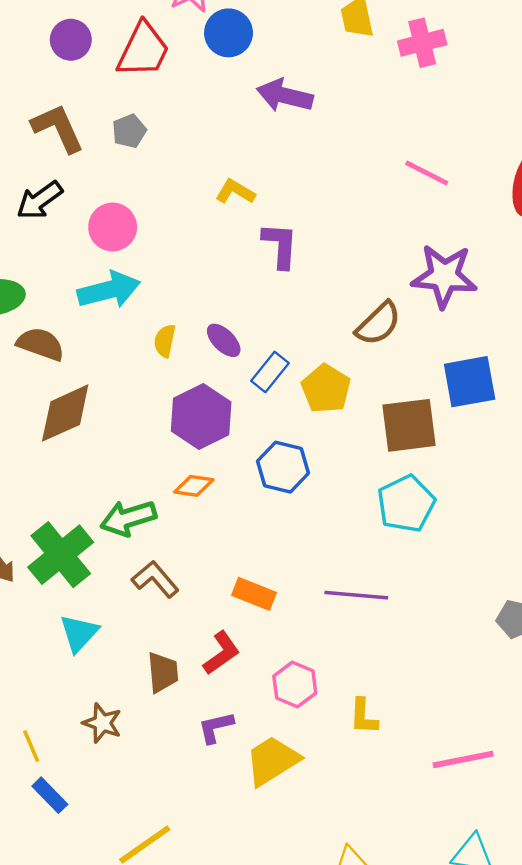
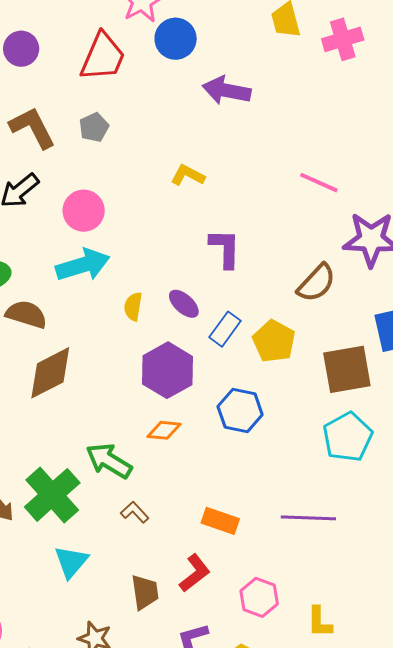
purple circle: (71, 40) -> (21, 49), moved
pink line: (427, 173) -> (319, 183), moved
purple L-shape: (280, 245) -> (225, 248), moved
green arrow: (128, 518) -> (109, 461), turned 51
brown L-shape: (155, 579) -> (135, 512), size x0.7

